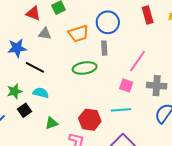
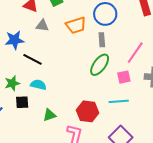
green ellipse: (85, 68) -> (100, 65), moved, turned -45
pink square: (126, 85) -> (124, 77), turned -32
black square: (24, 110) -> (22, 102), turned 32

